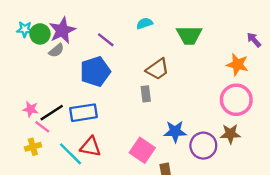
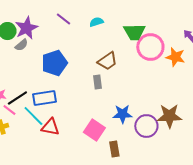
purple line: (106, 40) -> (63, 19), moved
pink circle: (236, 100) -> (150, 47), moved
brown star: (230, 134) -> (169, 116), size x1.4
cyan line: (71, 154) -> (33, 116), moved

